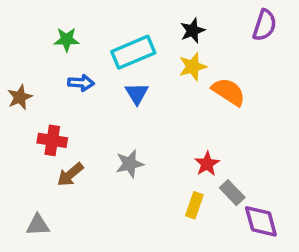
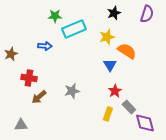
black star: (193, 31) -> (114, 13), moved
green star: (67, 40) -> (55, 16), moved
blue triangle: (137, 94) -> (110, 65), moved

